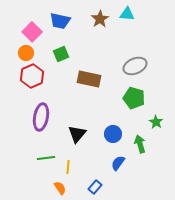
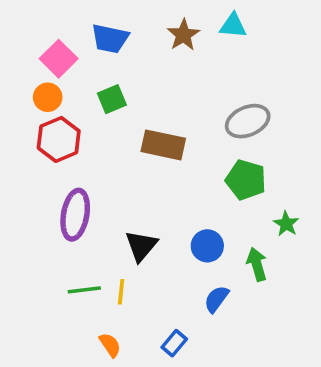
yellow line: (68, 167) -> (121, 292), moved

